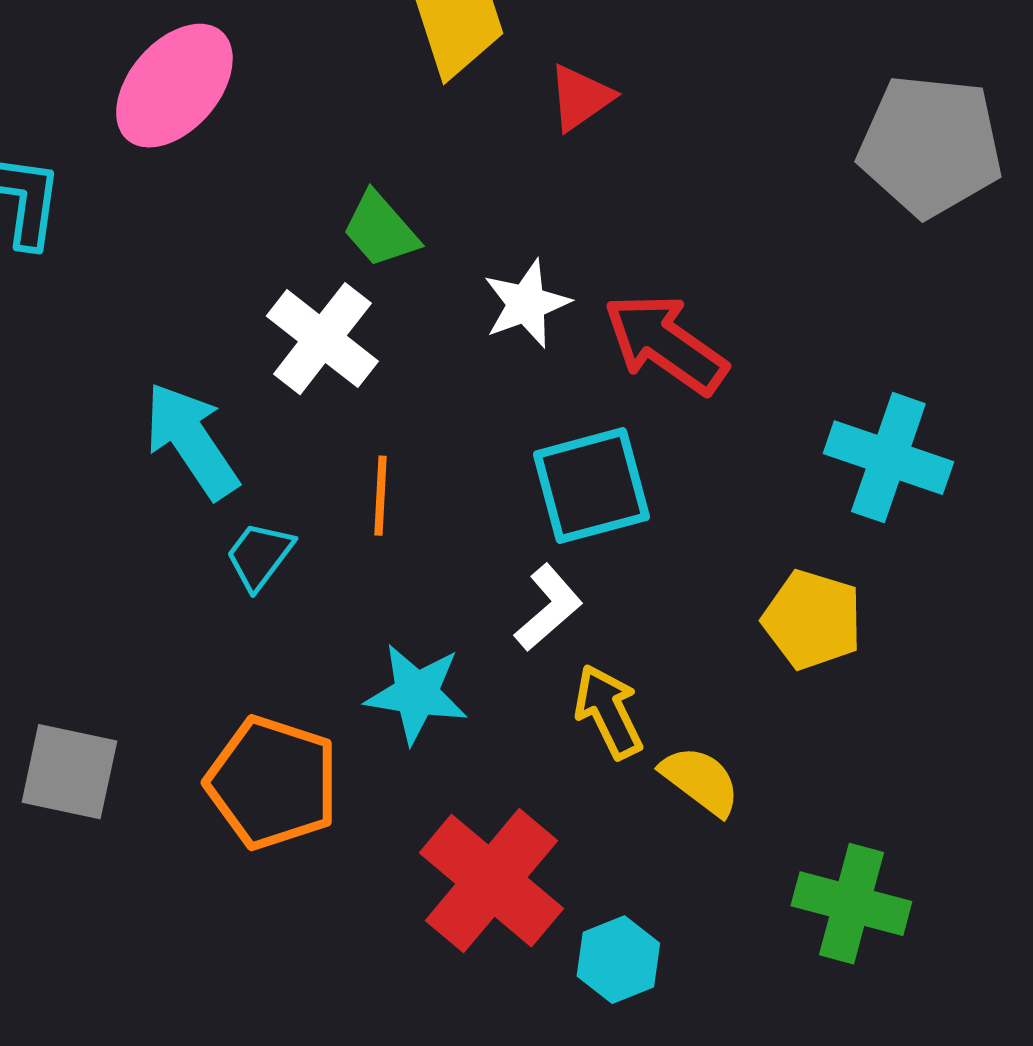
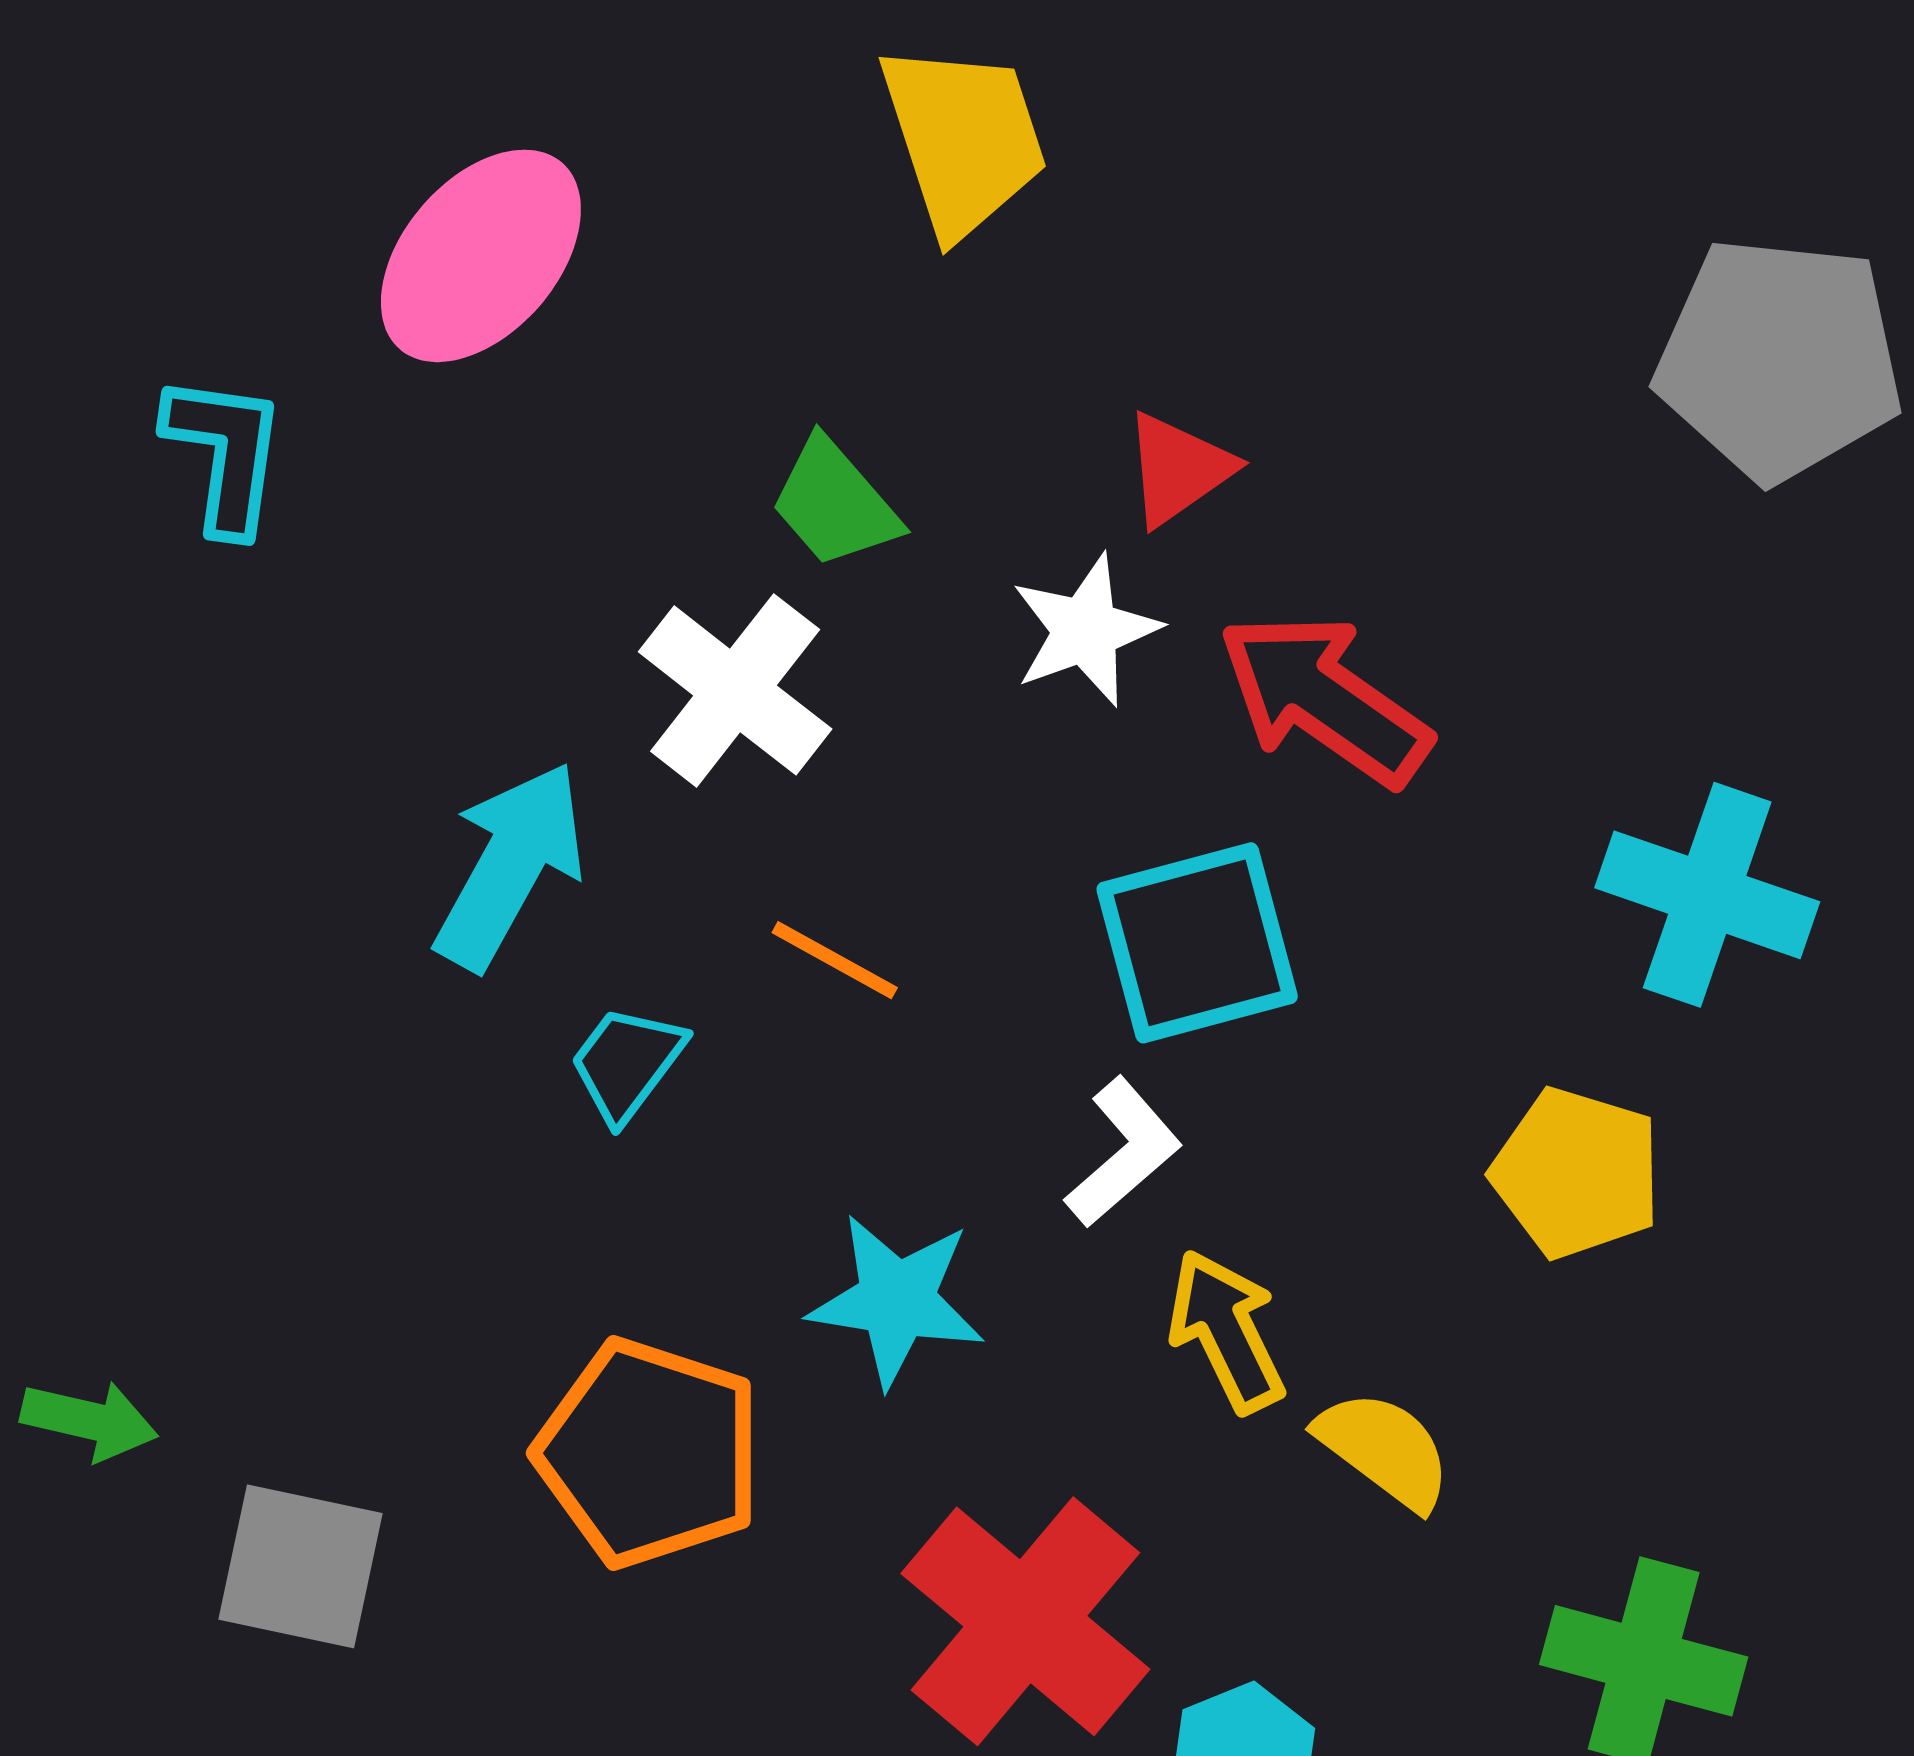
red triangle: (580, 98) -> (1178, 469), moved
cyan arrow: (191, 441) -> (510, 866), turned 63
orange line: (380, 496) -> (835, 960), turned -64
gray square: (69, 772) -> (301, 1566), moved

